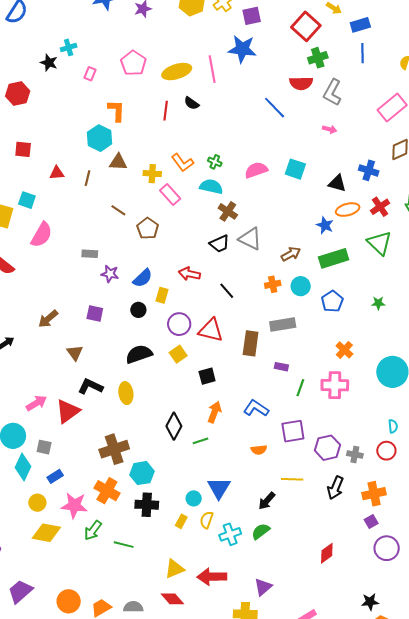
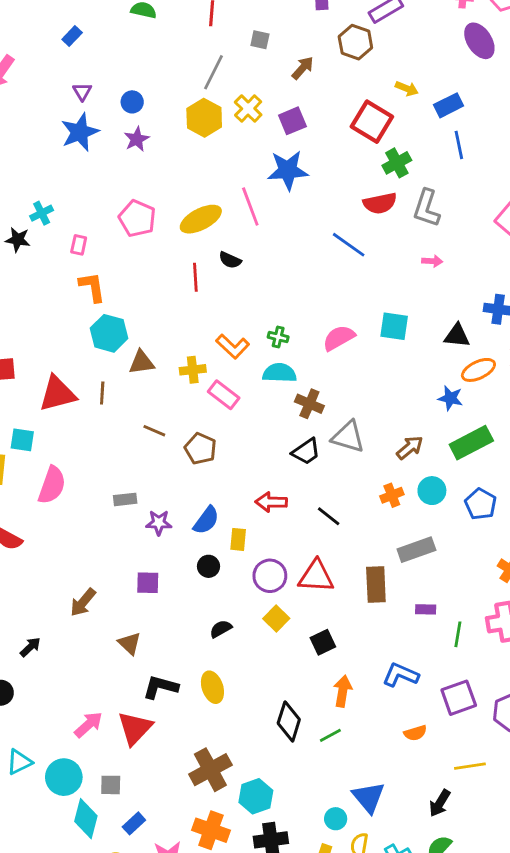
orange L-shape: (116, 111) -> (92, 287), moved
red triangle: (57, 173) -> (58, 394), size x1.8
black semicircle: (139, 354) -> (221, 629), size x0.6

